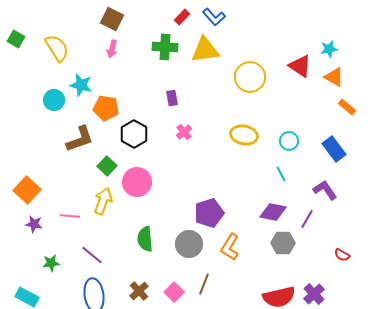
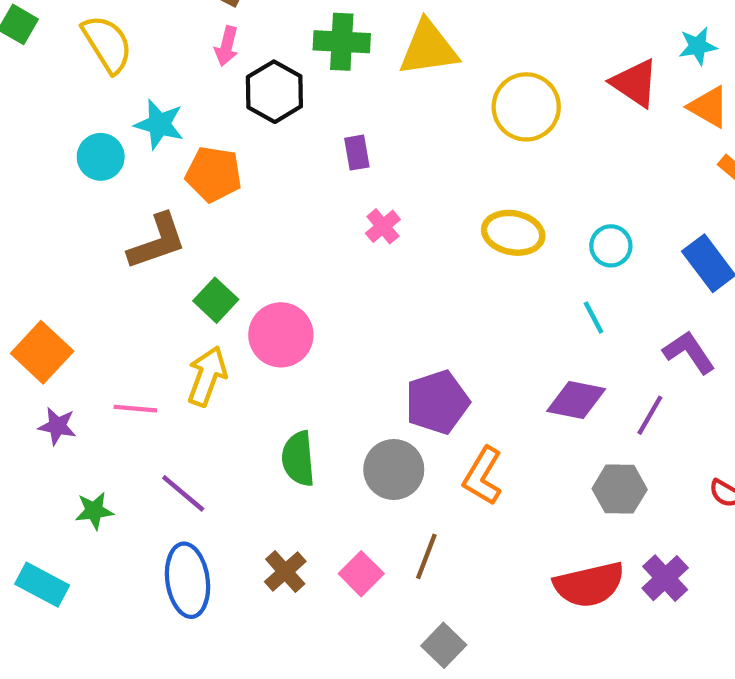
black hexagon: (134, 134) -> (274, 92), moved
gray hexagon: (283, 243) -> (620, 489), moved

